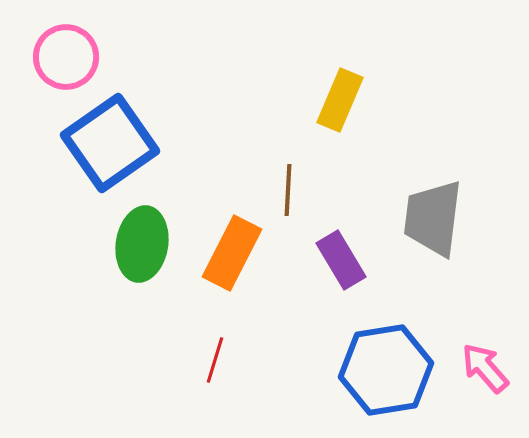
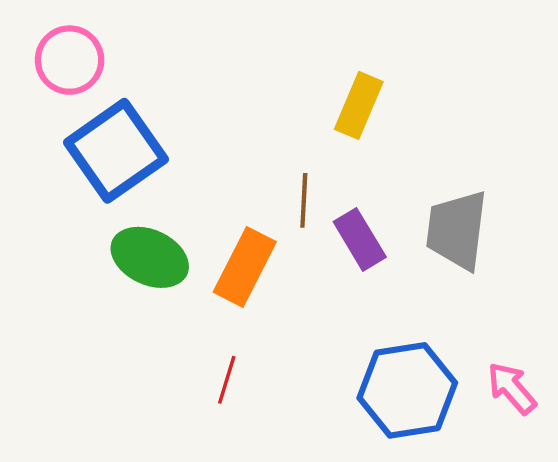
green ellipse: (142, 244) -> (150, 257), turned -74
purple rectangle: (341, 260) -> (360, 239), moved

